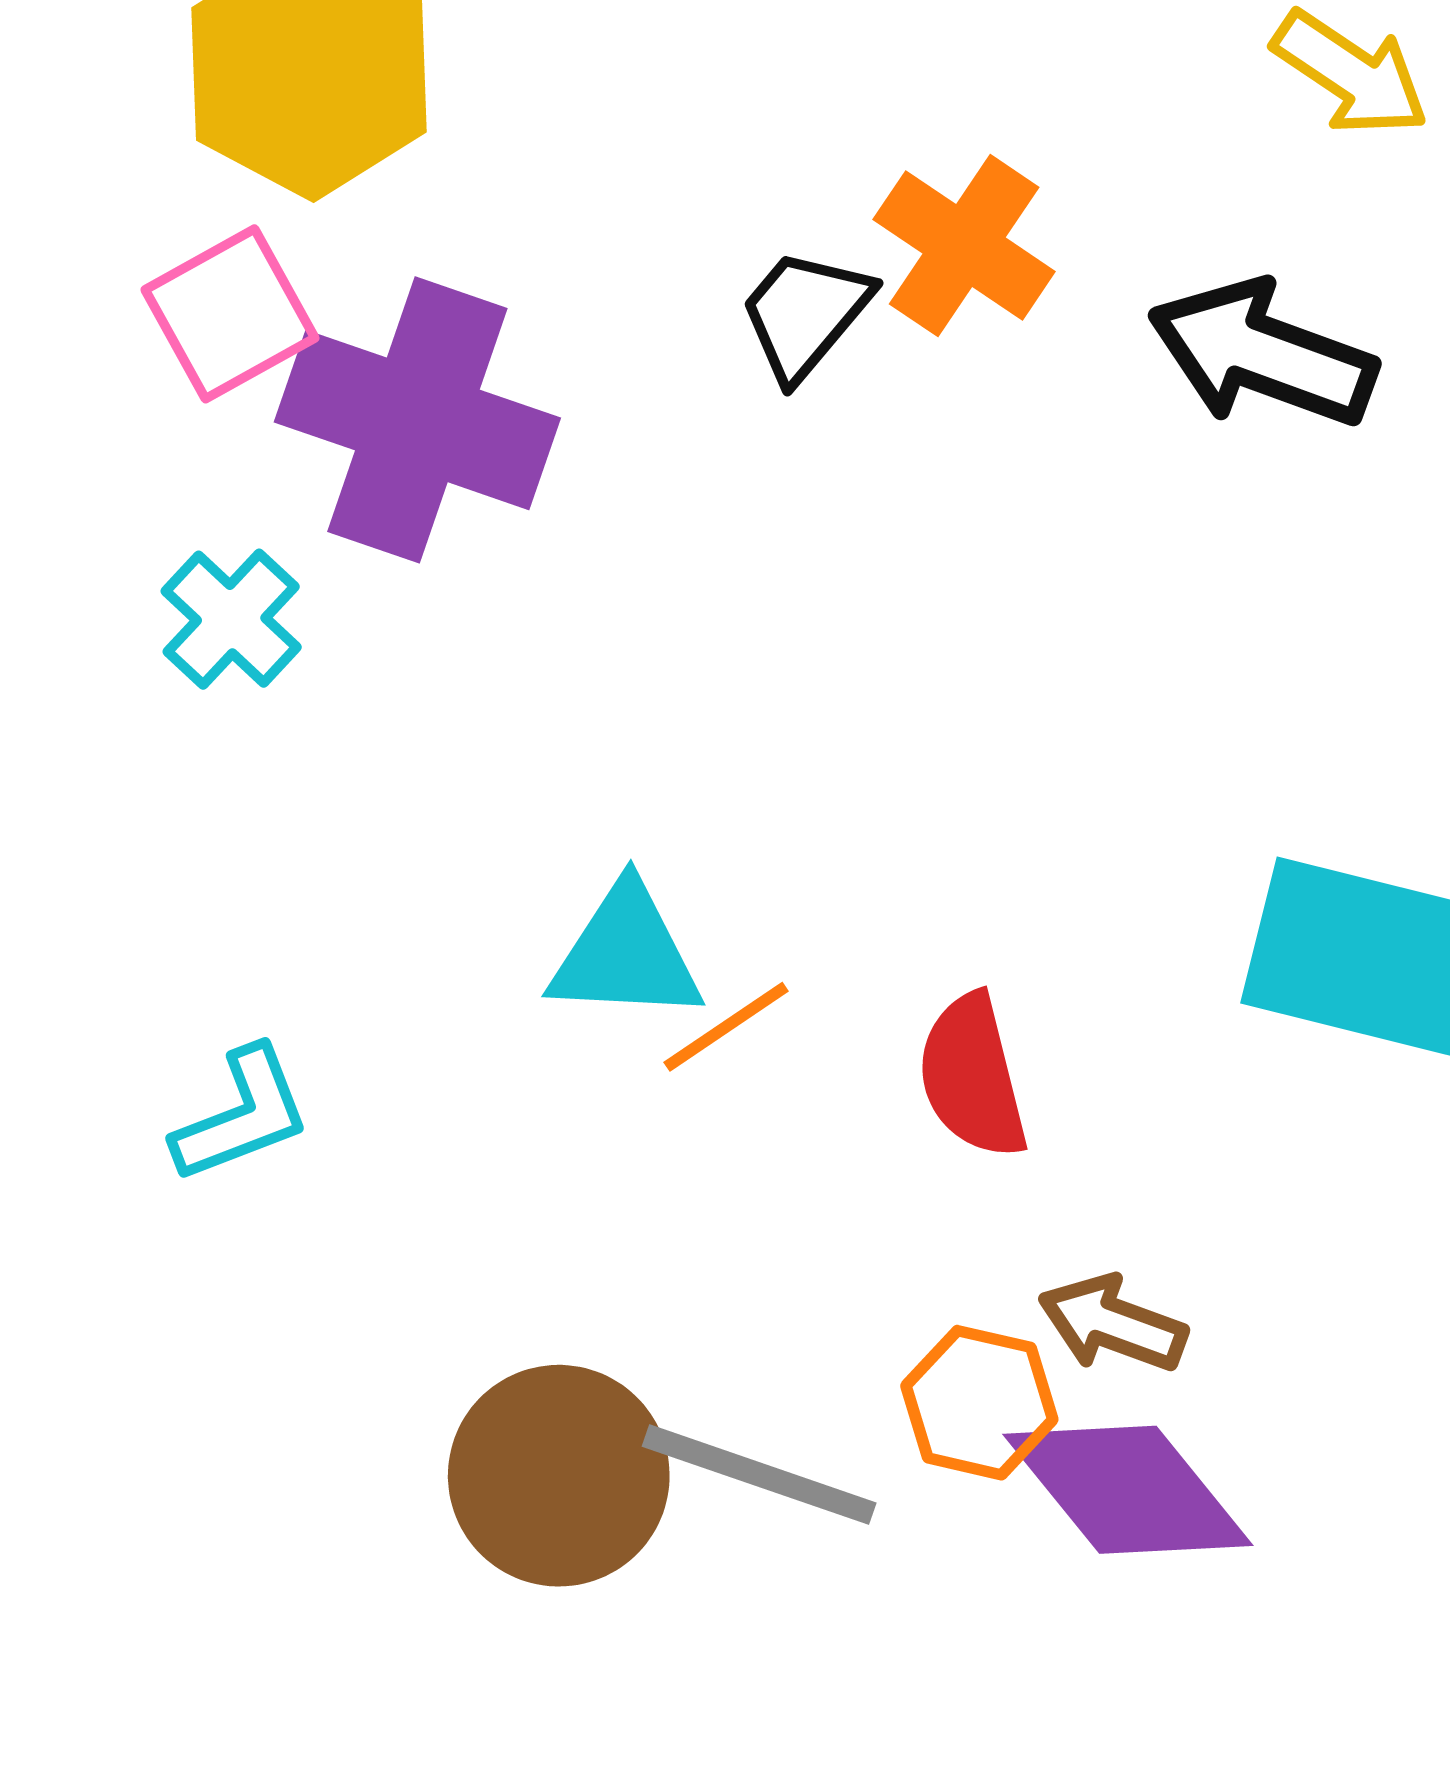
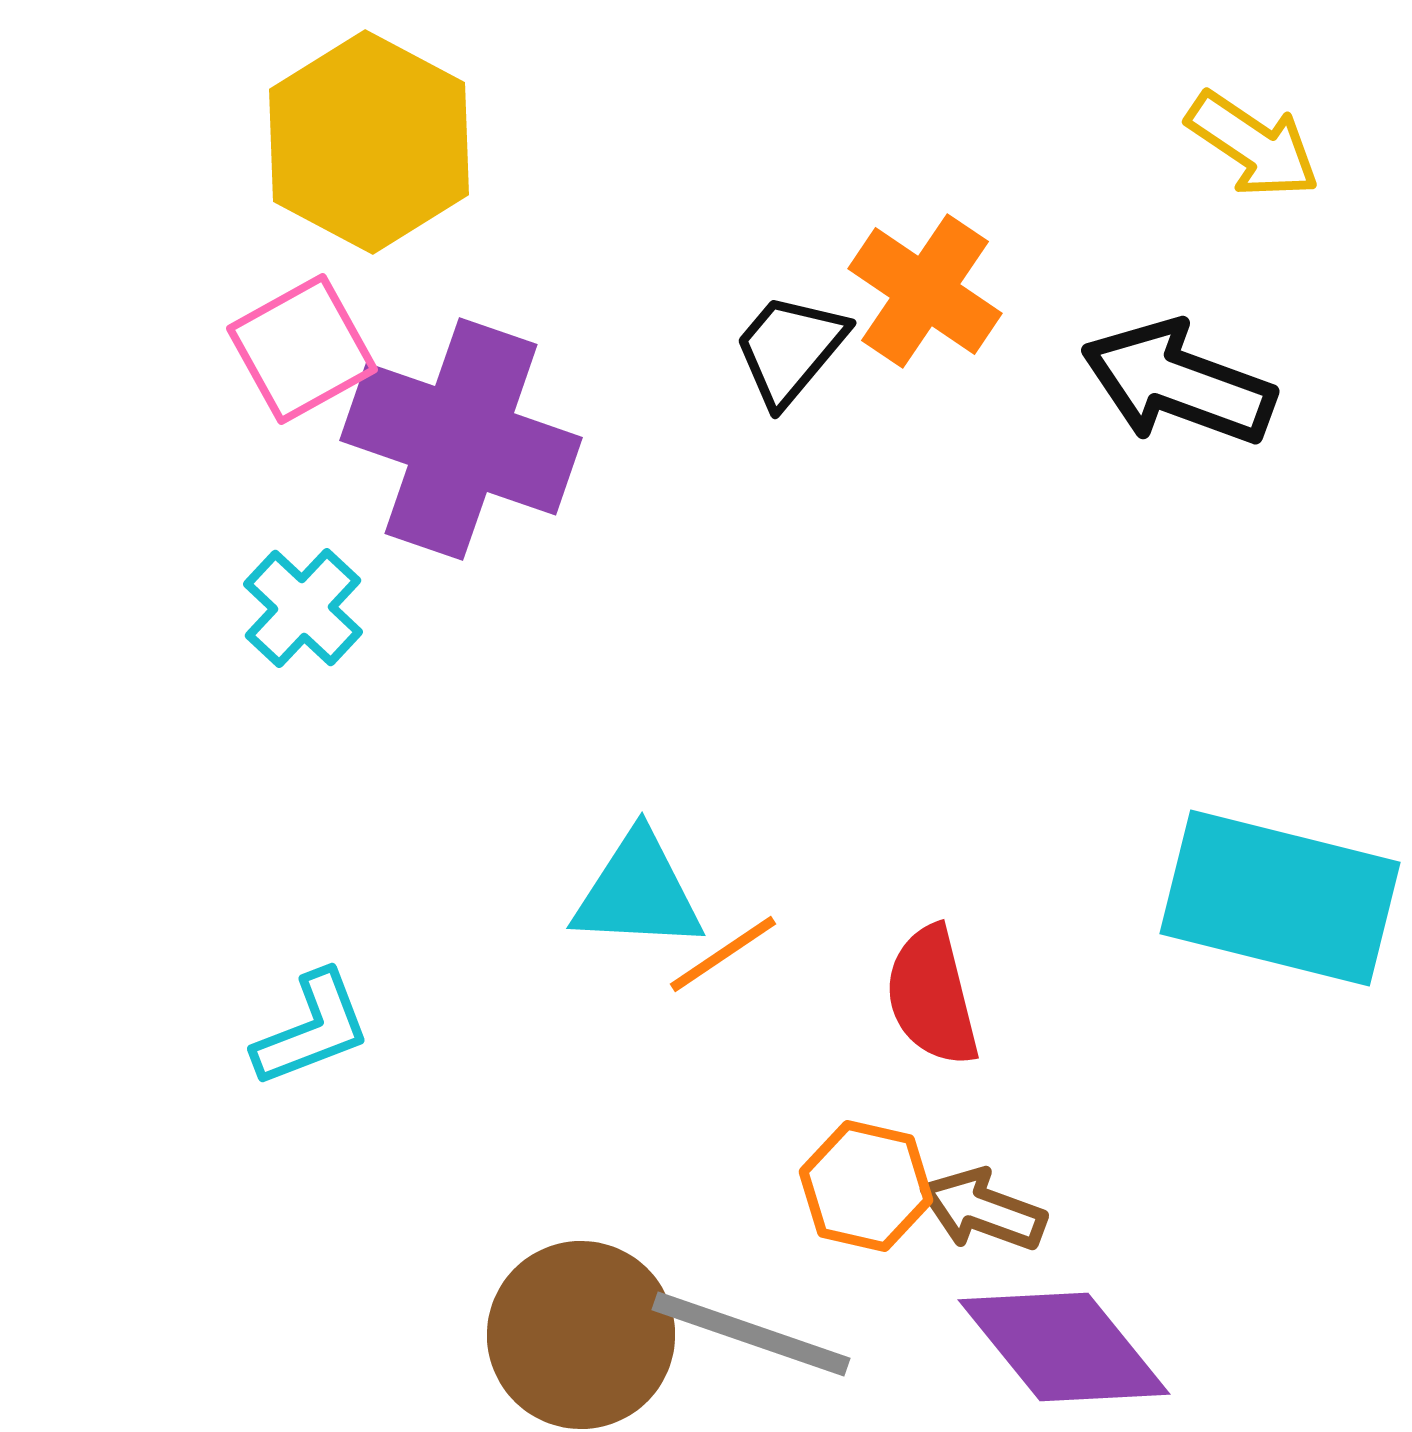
brown arrow: (1113, 1324) -> (983, 1210), moved
orange hexagon: (979, 1403) -> (866, 1186), moved

